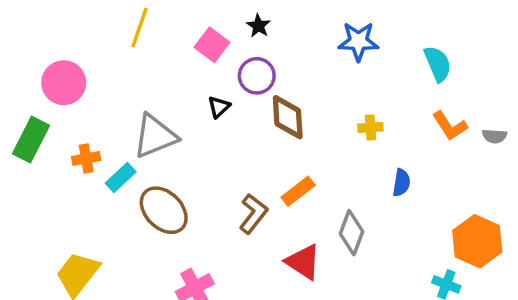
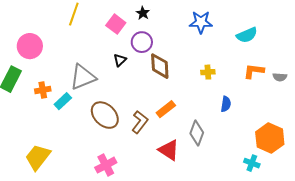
cyan semicircle: (438, 64) -> (247, 35), turned 90
orange L-shape: (450, 126) -> (254, 71), turned 130
brown ellipse: (164, 210) -> (105, 115), moved

